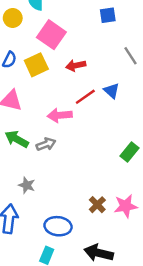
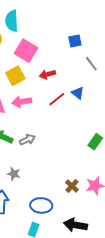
blue square: (108, 15) -> (75, 41), moved
pink arrow: (60, 115) -> (22, 102), moved

